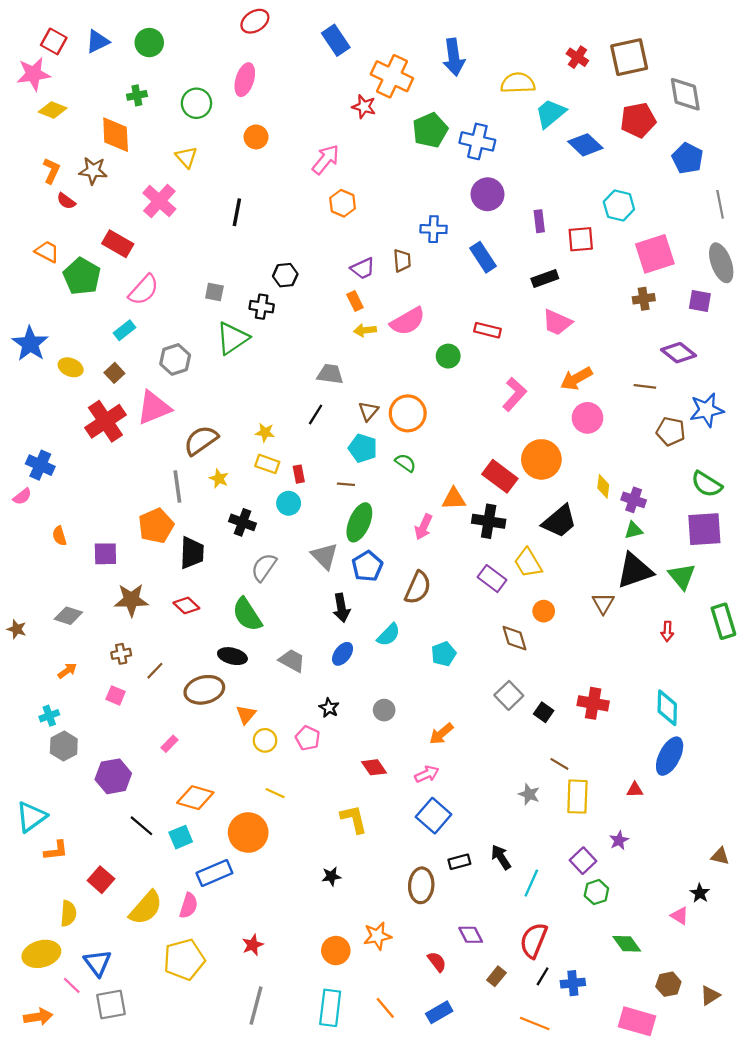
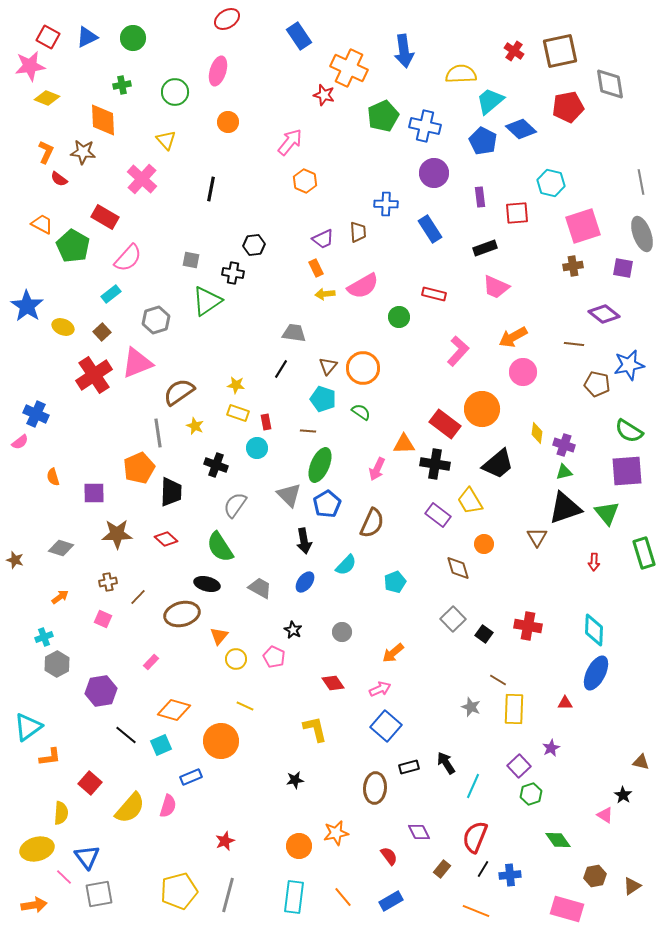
blue pentagon: (688, 158) -> (483, 141), moved
blue rectangle: (214, 873) -> (191, 777), size x0.7
yellow pentagon: (184, 959) -> (179, 891), moved

